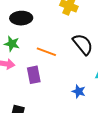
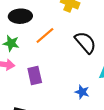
orange line: (46, 52) -> (45, 35), moved, turned -60

